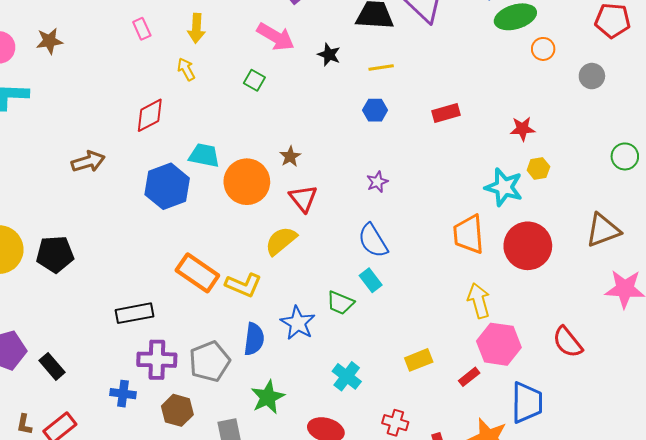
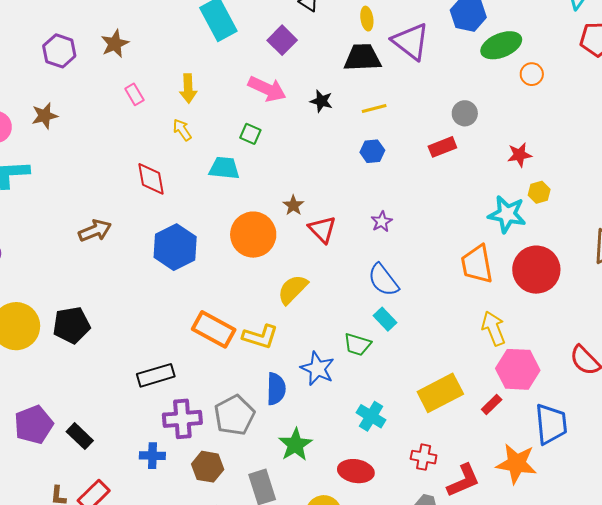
gray circle: (592, 76) -> (465, 113), moved
red diamond: (150, 115) -> (151, 179), turned -66
cyan trapezoid: (204, 155) -> (224, 168), moved
red triangle: (303, 198) -> (322, 229), moved
yellow rectangle: (419, 360) -> (440, 393), size x1.6

